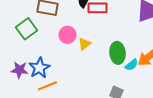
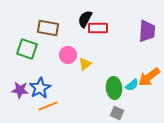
green square: (26, 29) -> (27, 49), turned -35
green ellipse: (117, 53) -> (114, 88), moved

